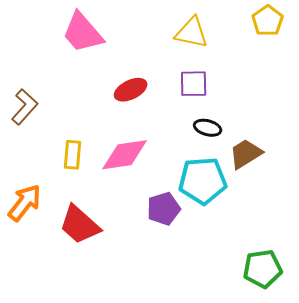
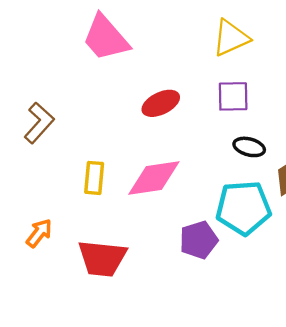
yellow triangle: (192, 33) -> (231, 38), turned -36
orange arrow: (25, 203) -> (39, 233), size x0.7
red trapezoid: (80, 225) -> (102, 258), turned -36

